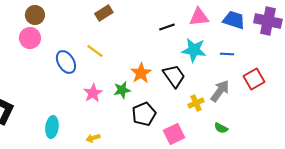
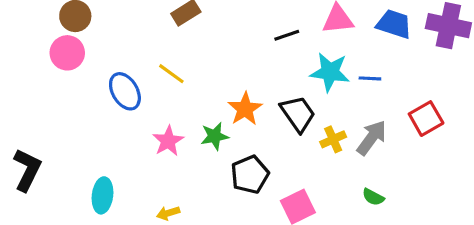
blue line: (227, 54) -> (370, 78), moved
yellow cross: (196, 103) -> (333, 139), moved

